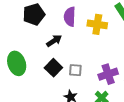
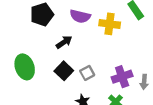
purple semicircle: (70, 17) -> (80, 16), turned -78
gray square: (75, 70) -> (87, 73), turned -32

